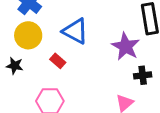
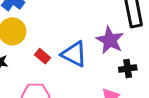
blue triangle: (75, 31) -> (74, 54), moved

